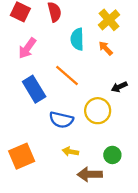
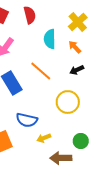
black arrow: (119, 87) -> (77, 70), moved
blue semicircle: (61, 120) -> (27, 120), moved
yellow arrow: (70, 152) -> (44, 138), turned -32

